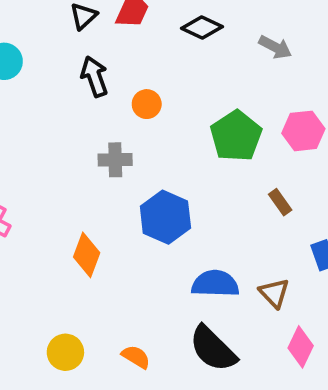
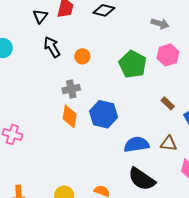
gray arrow: (275, 47) -> (160, 24), moved
brown rectangle: (280, 202) -> (168, 103), moved
orange diamond: (87, 255) -> (70, 116), moved
brown triangle: (274, 293) -> (169, 144), turned -30

